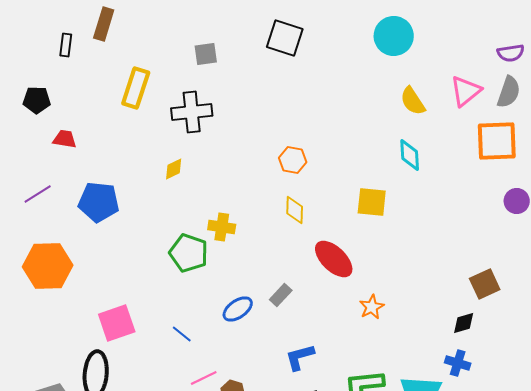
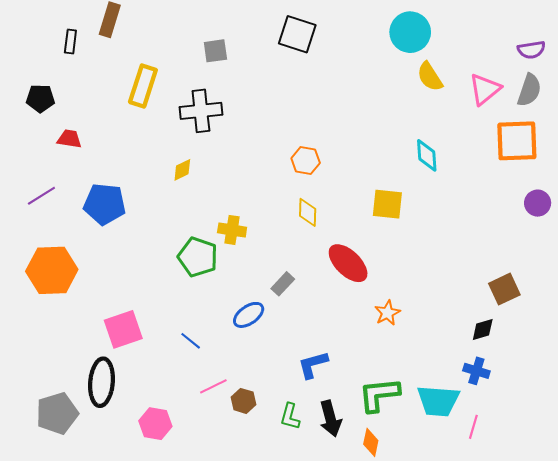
yellow semicircle: (413, 101) -> (430, 77), moved
gray rectangle: (281, 295) -> (283, 284), moved

